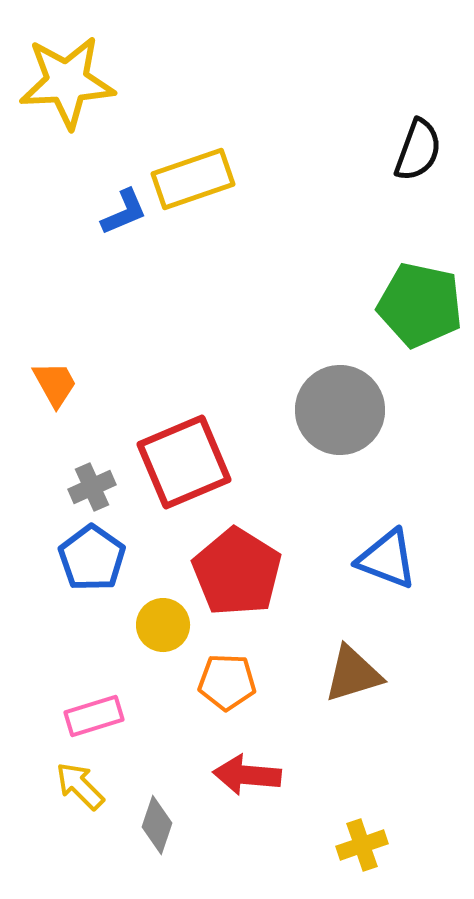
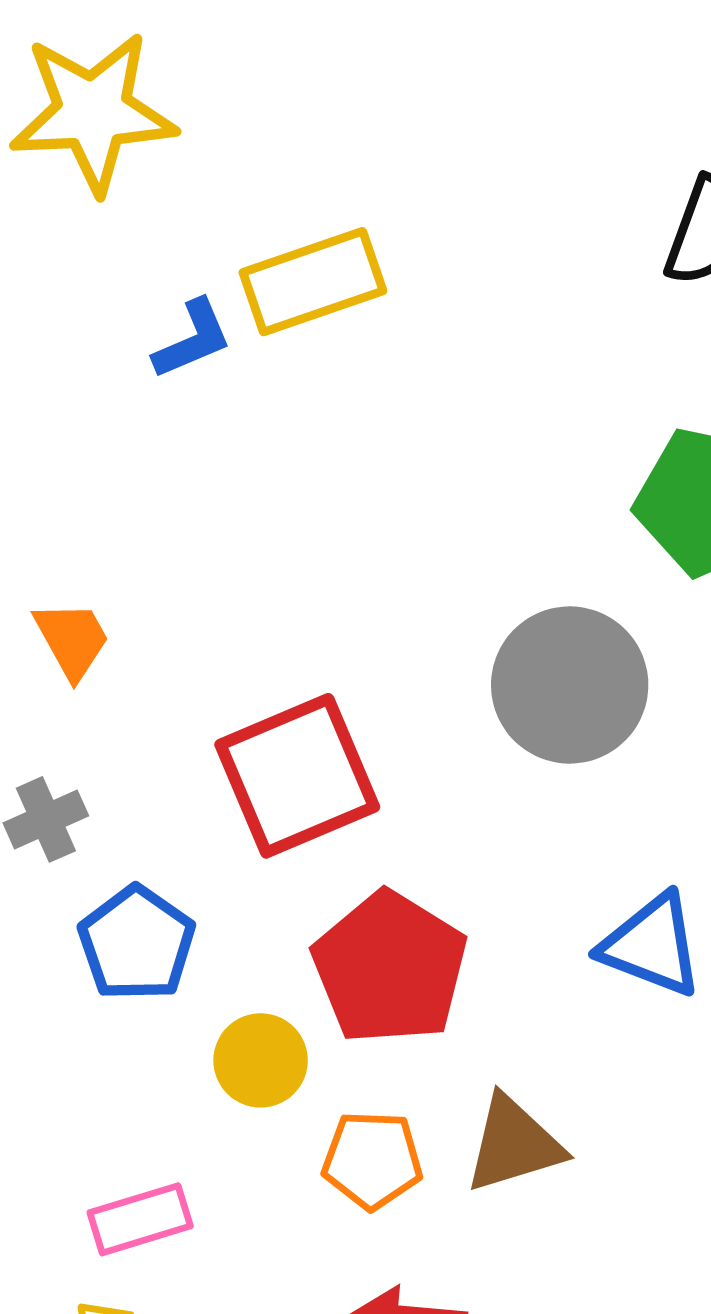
gray cross: (92, 487) -> (46, 819), moved
brown triangle: (353, 674) -> (514, 1144), moved

